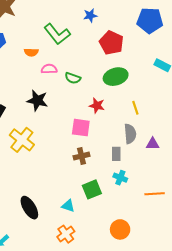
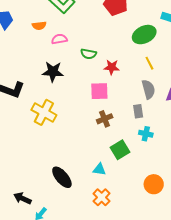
green ellipse: (116, 77) -> (144, 35), moved
green semicircle: (73, 78) -> (89, 54), moved

